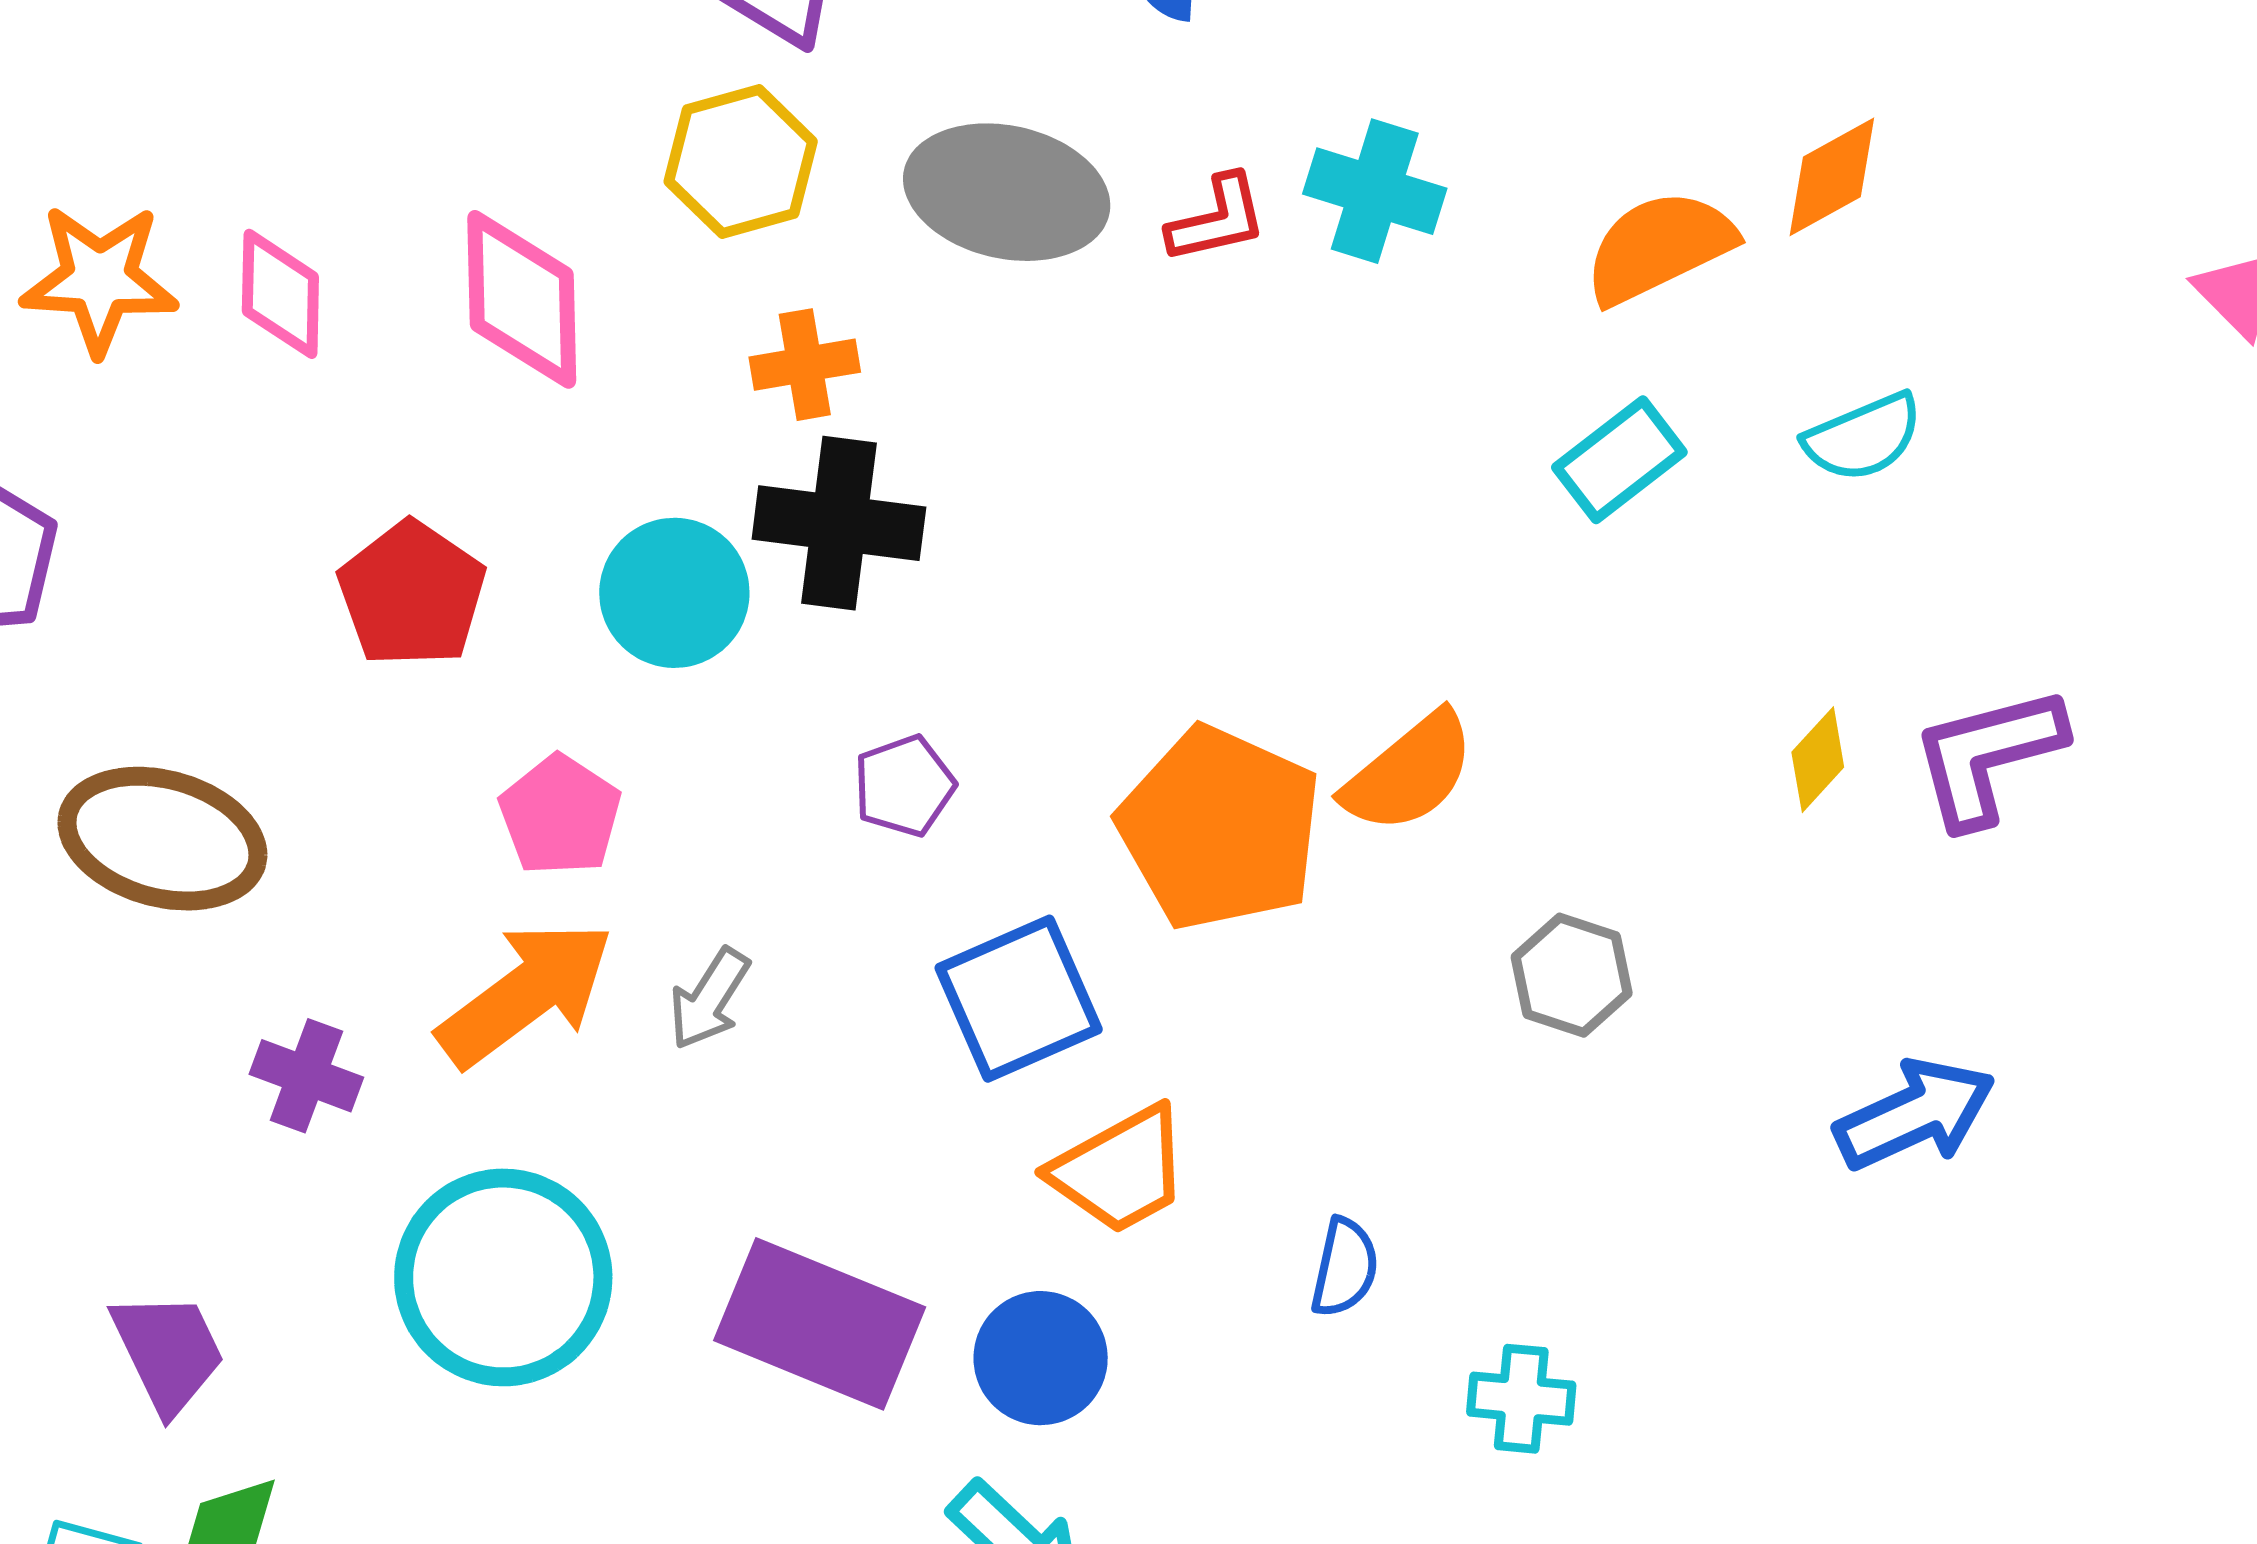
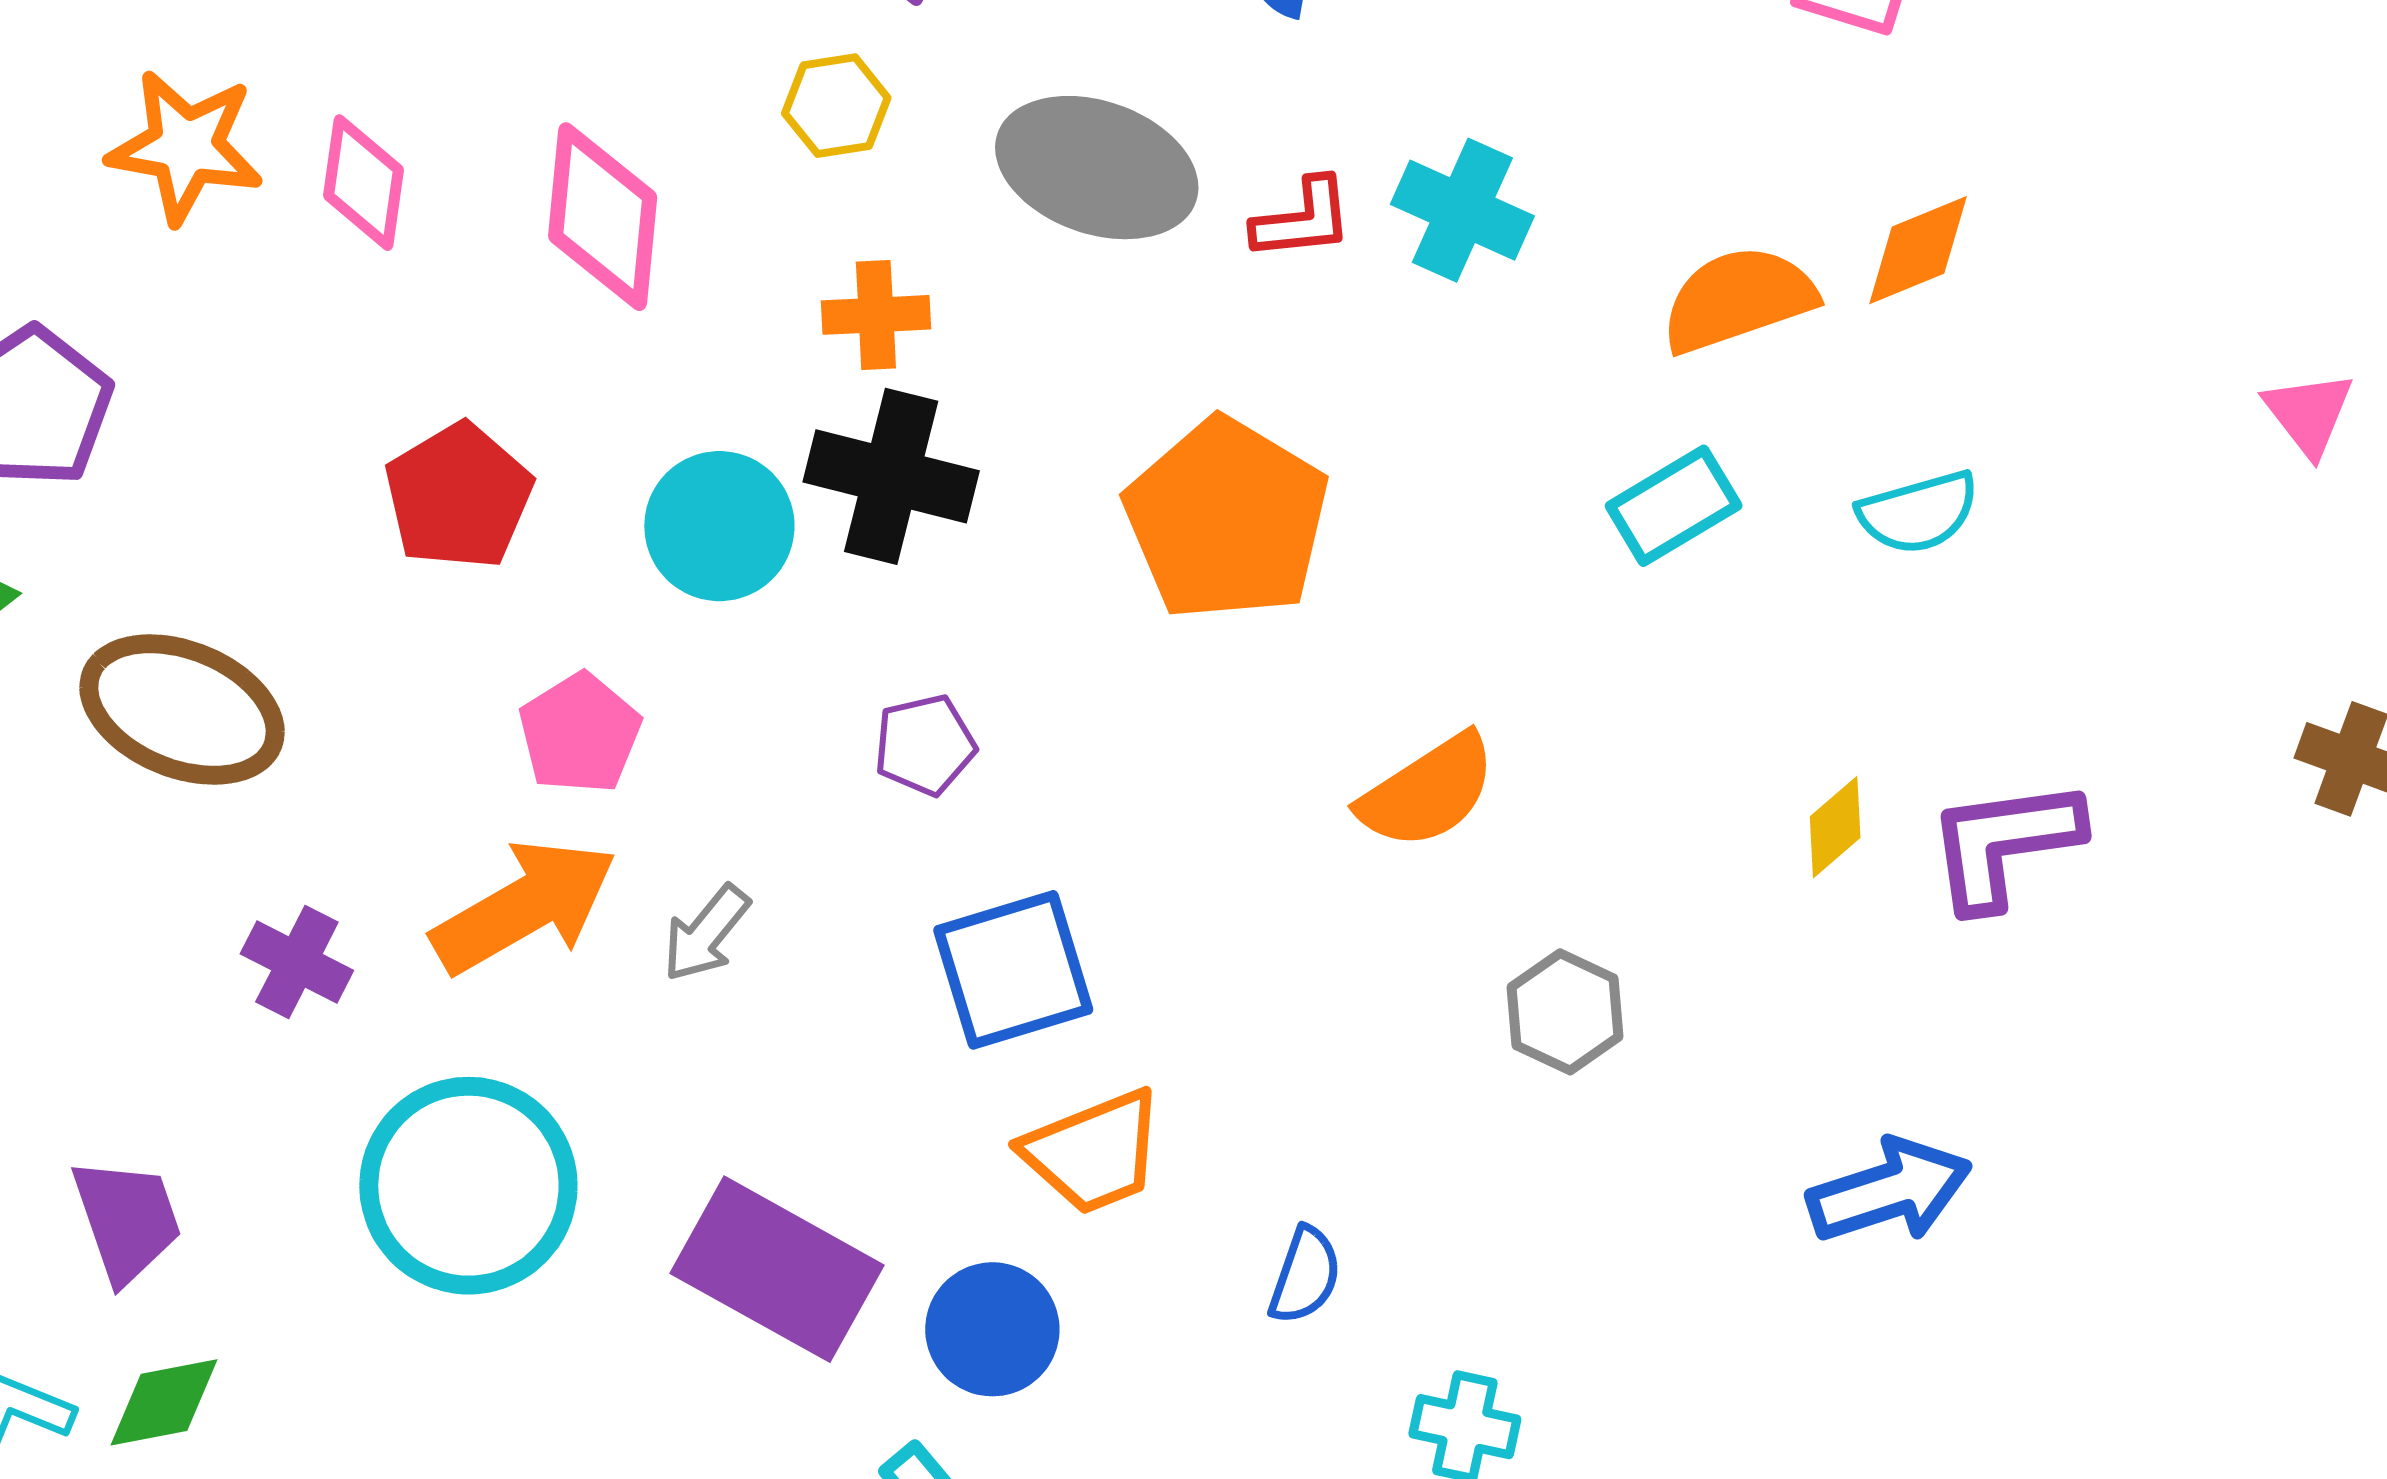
yellow hexagon: (741, 162) -> (836, 106), size x0.7
orange pentagon: (1220, 828) -> (1227, 519), moved

